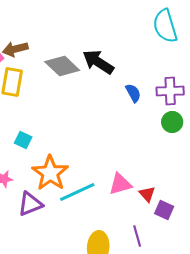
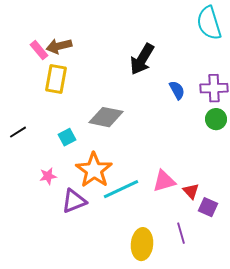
black arrow: (98, 62) -> (142, 59), turned -92
gray diamond: (62, 66) -> (106, 117), moved, turned -32
cyan square: (23, 140) -> (67, 137), turned 36

